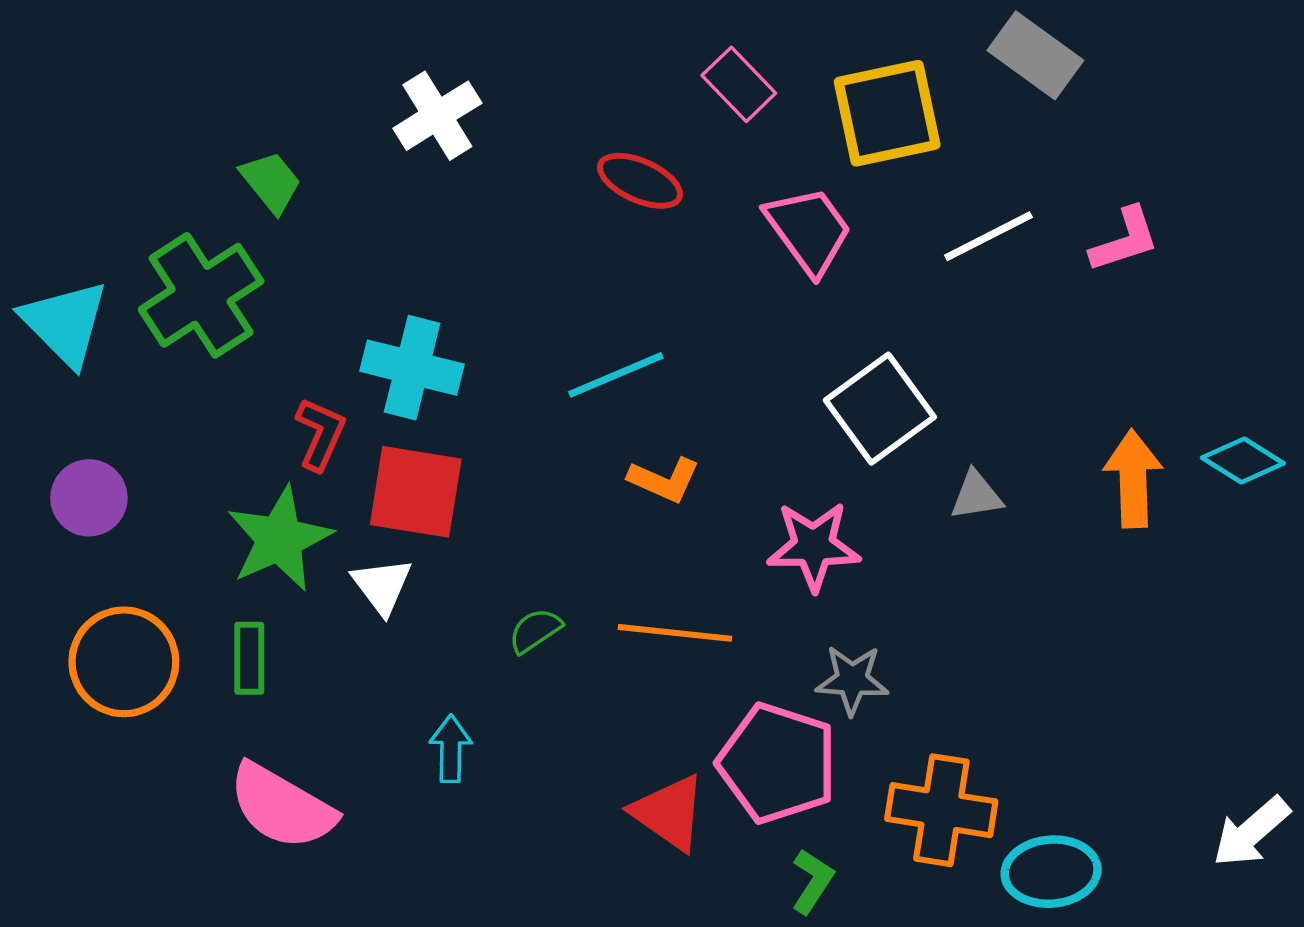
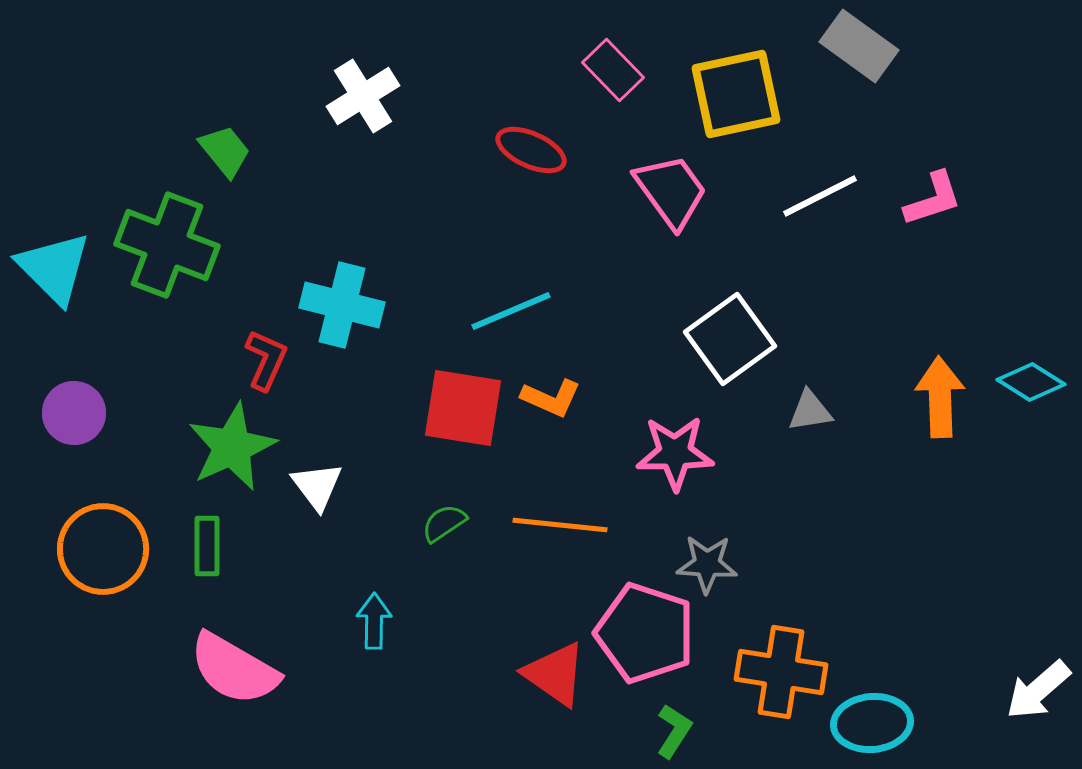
green cross: (201, 295) -> (167, 245), turned -36
red square: (416, 492) -> (463, 408), moved

